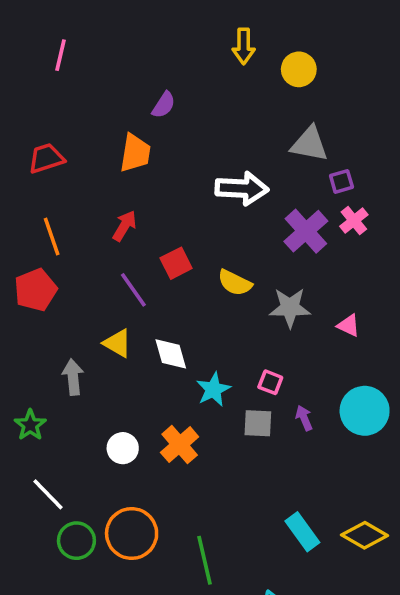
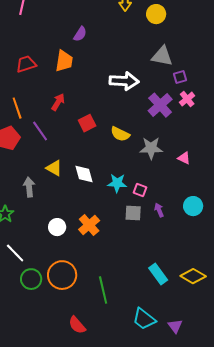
red trapezoid: (46, 158) -> (26, 64), moved
purple line: (133, 290) -> (40, 131), moved
cyan star: (213, 389) -> (117, 183), moved, turned 30
cyan circle: (365, 411) -> (193, 206), size x0.7

